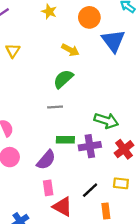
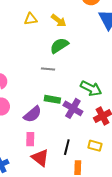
yellow arrow: (70, 50) -> (59, 20), moved
yellow triangle: (13, 51) -> (31, 19), moved, turned 40
purple cross: (90, 146) -> (73, 108), turned 30
black line: (90, 190) -> (67, 147), turned -42

